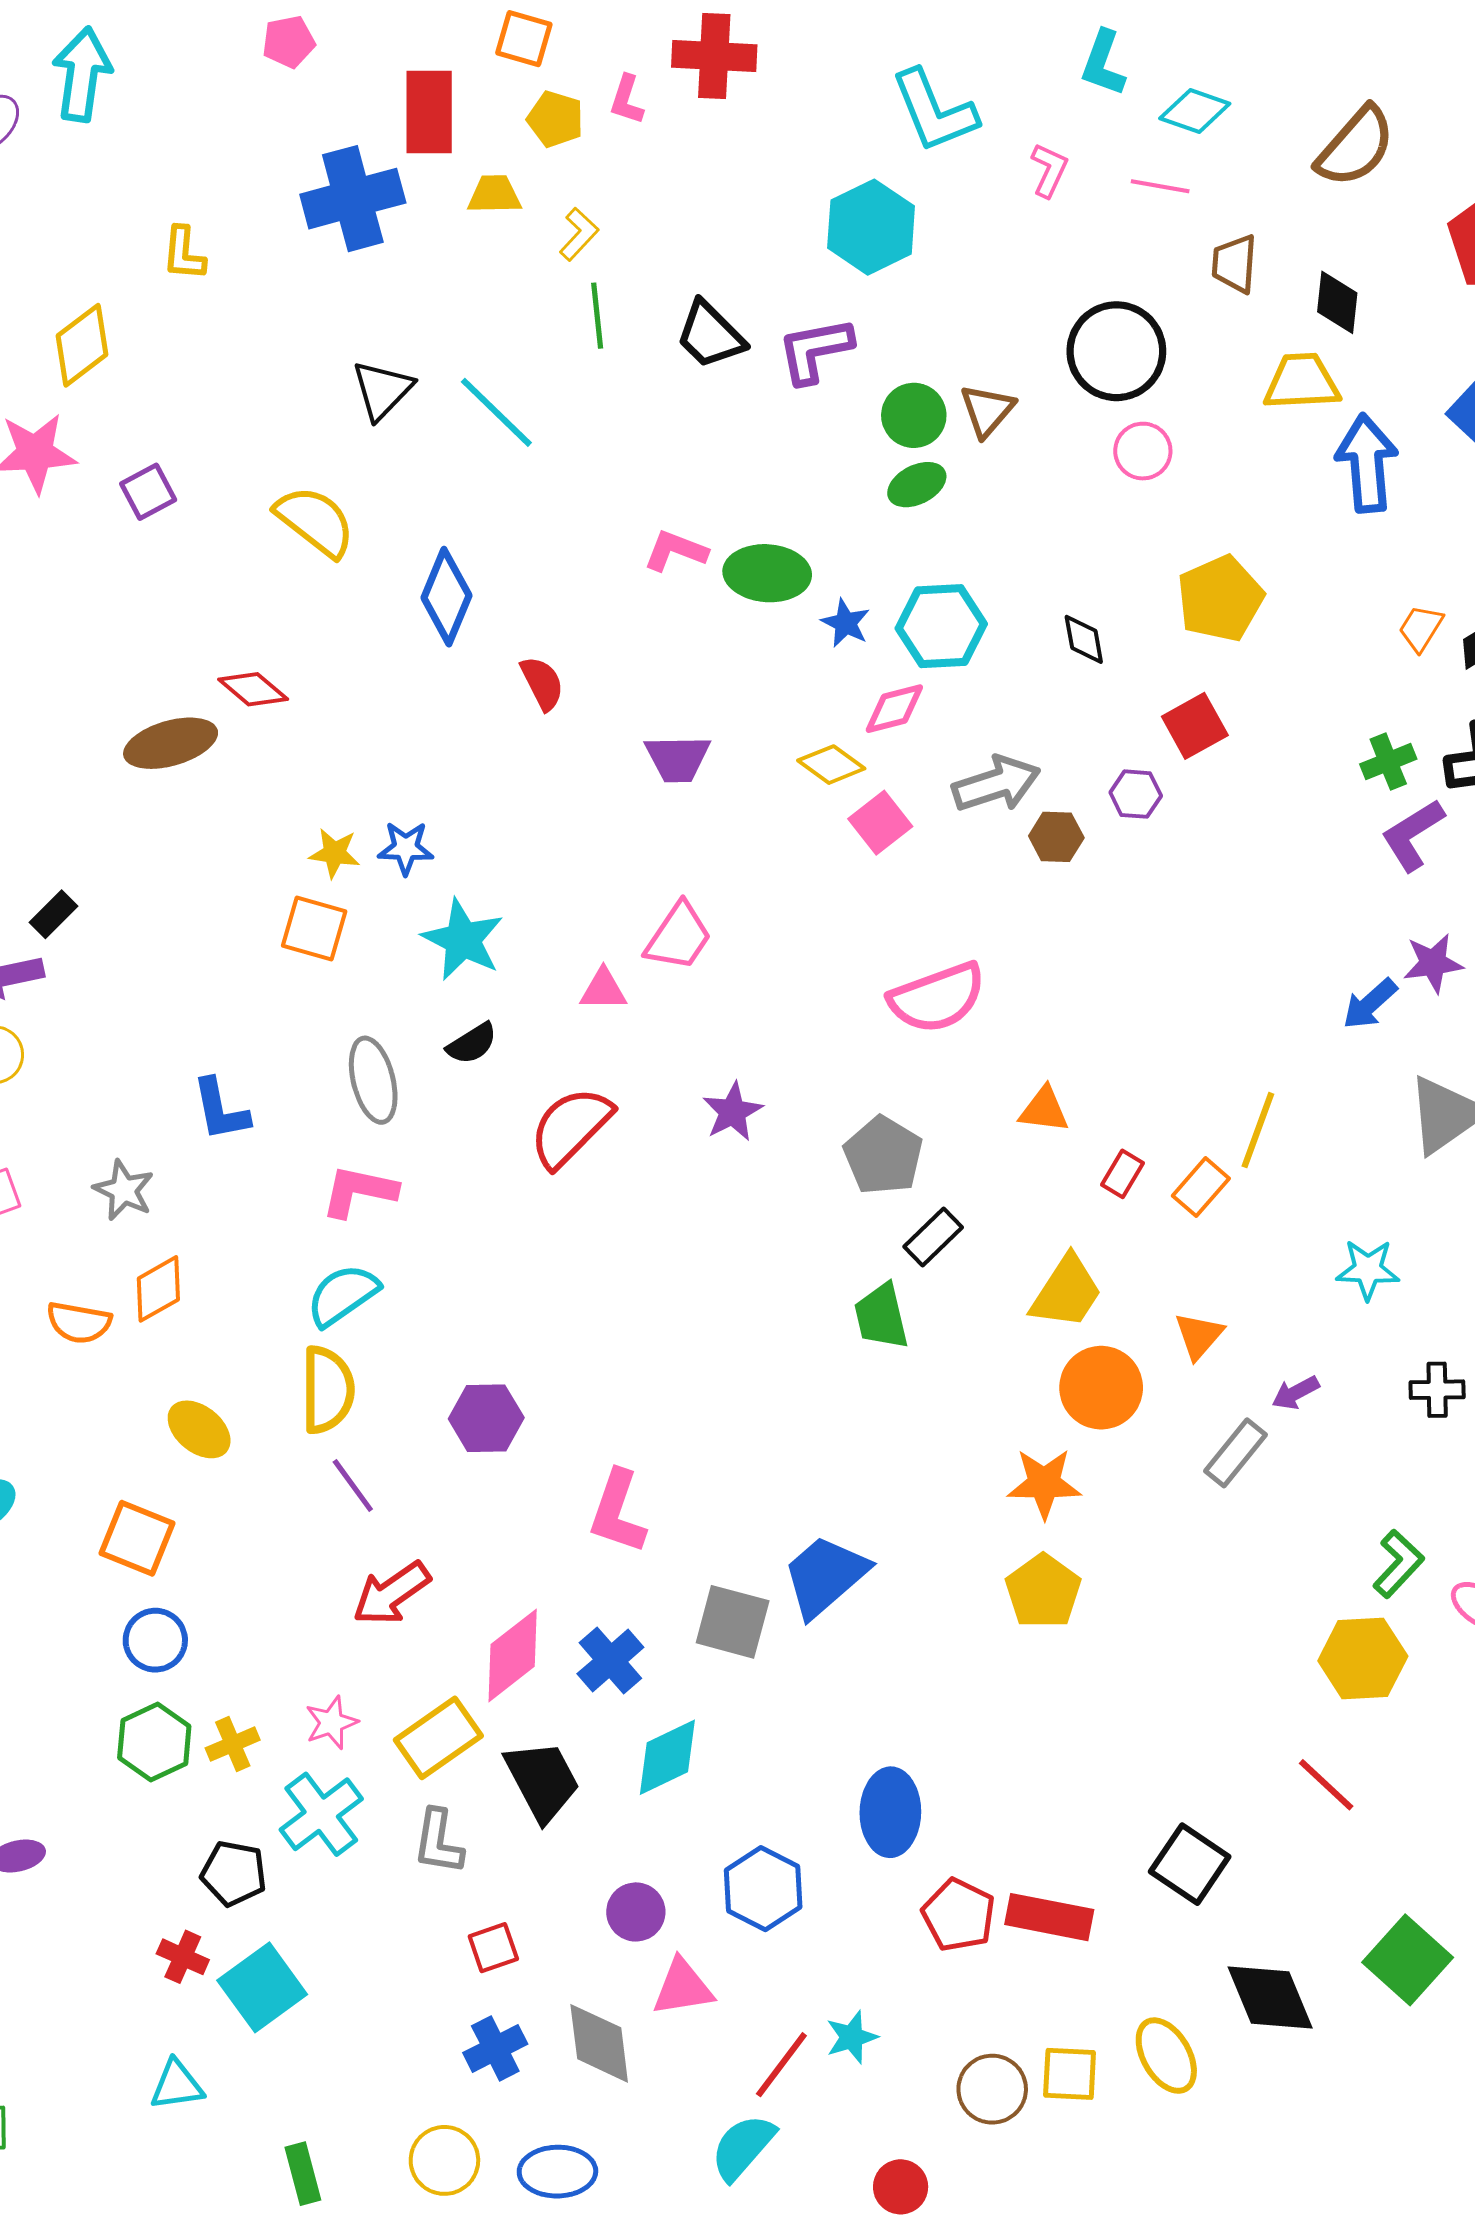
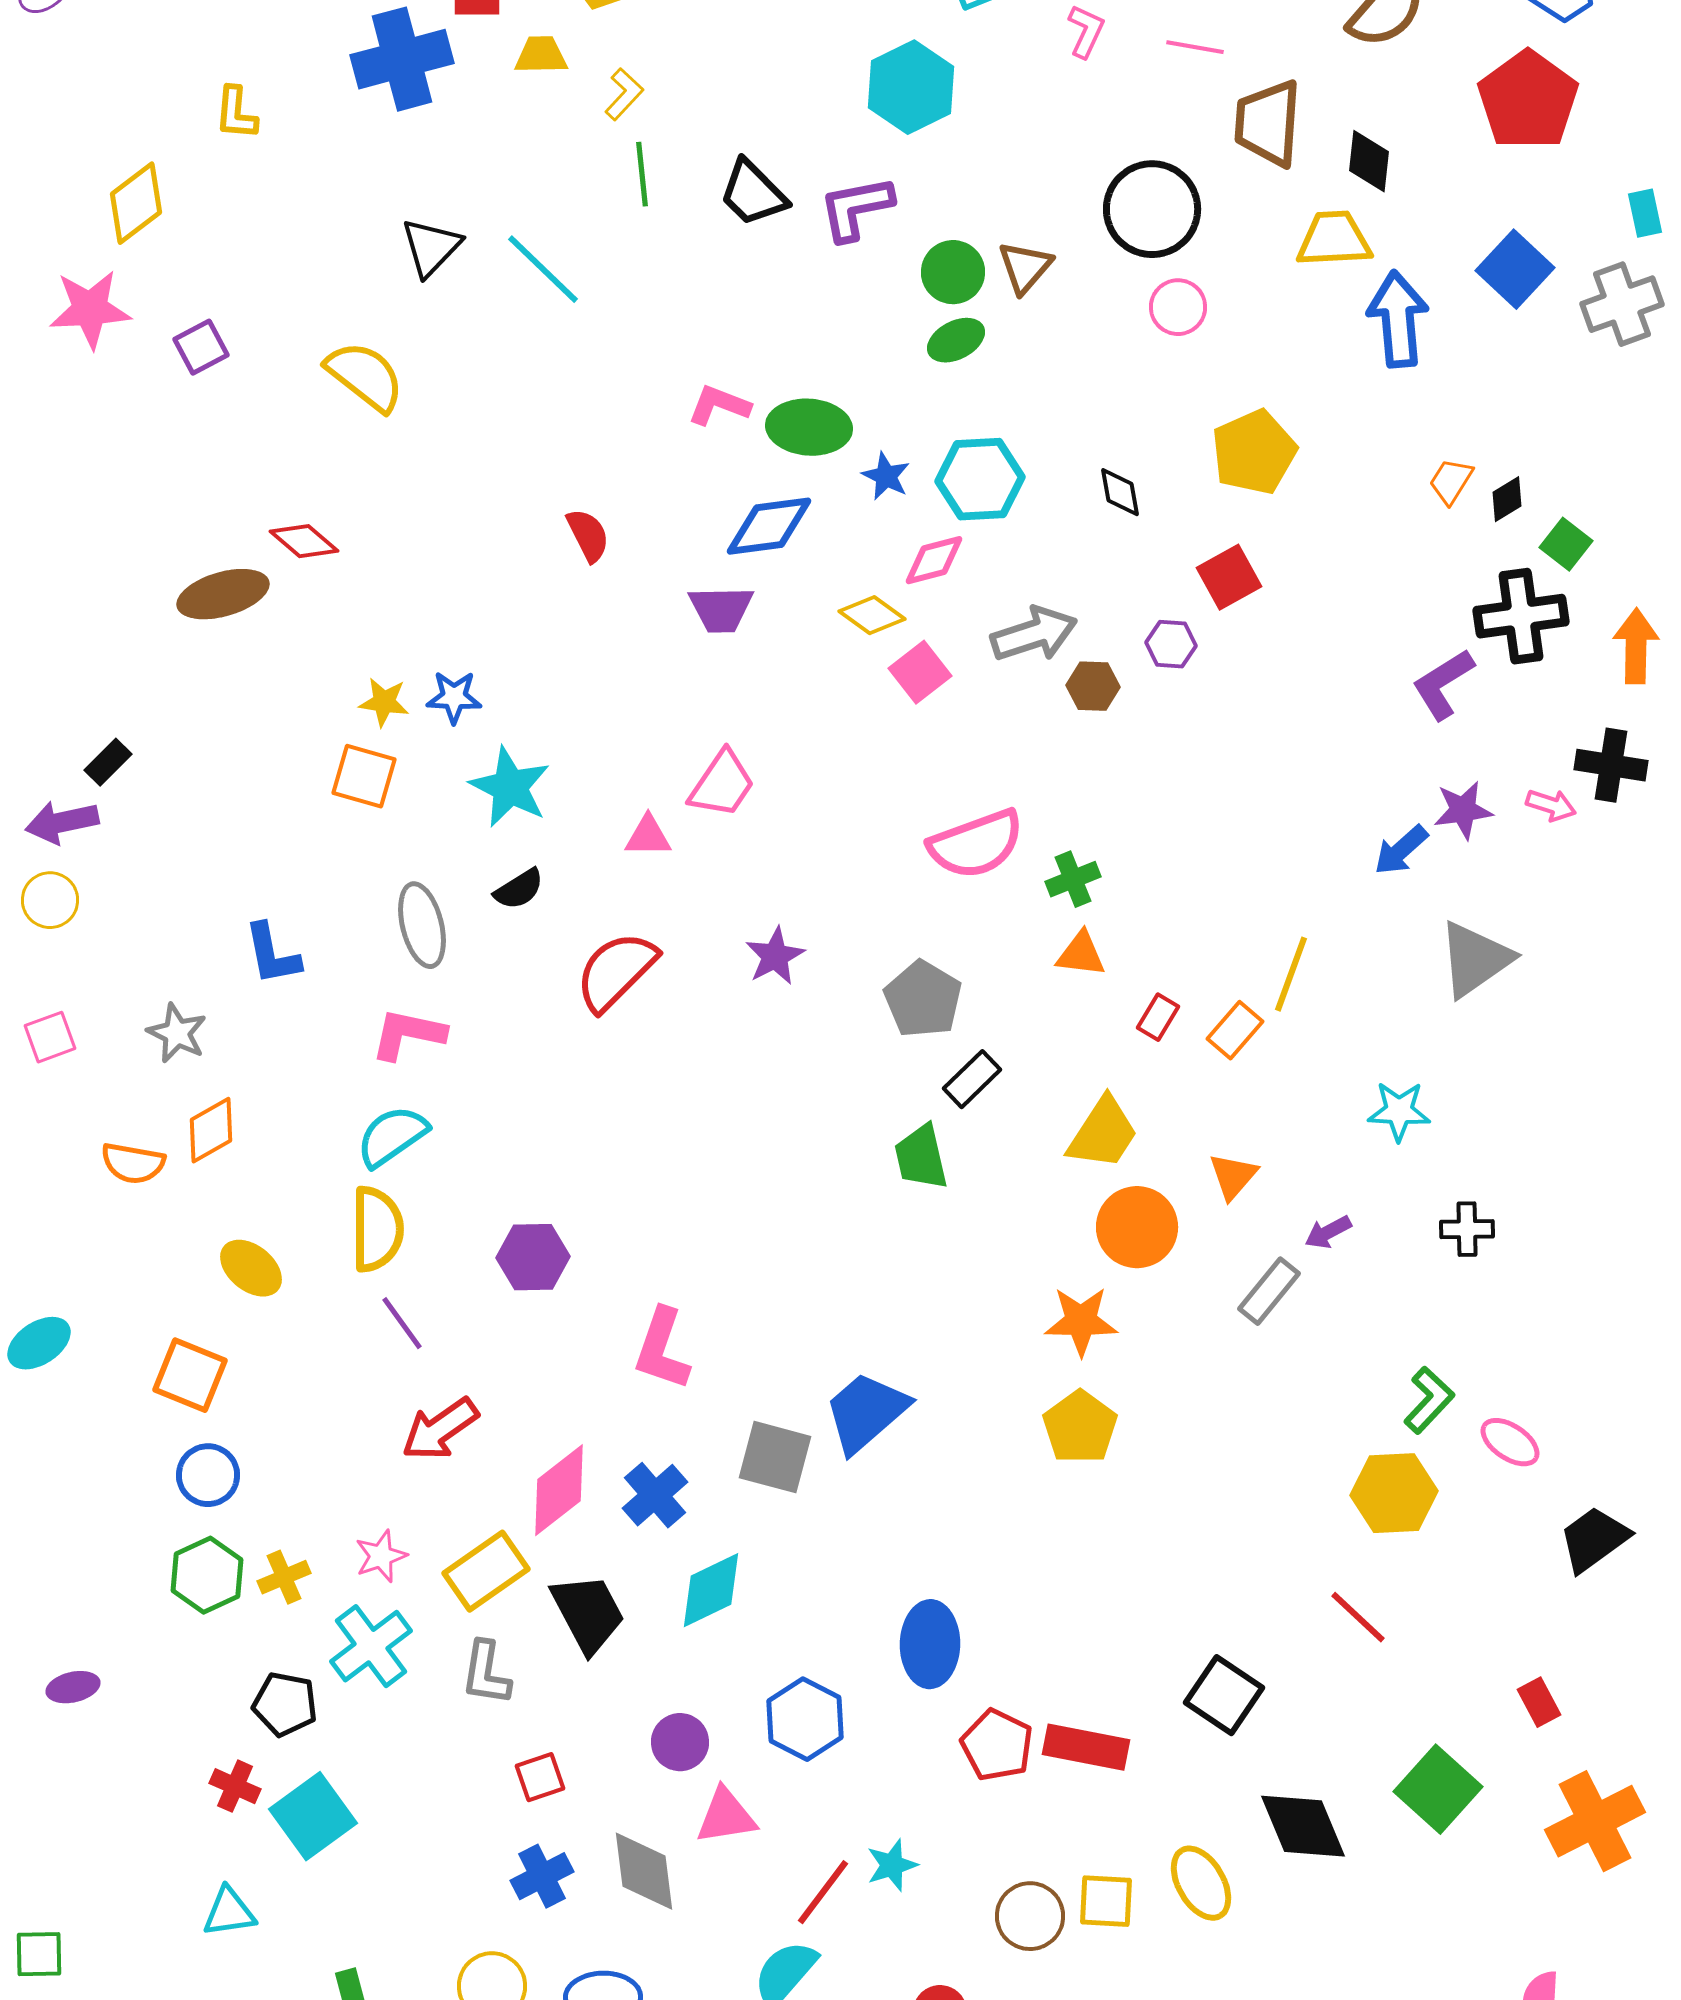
brown trapezoid: (1234, 264) -> (1268, 123), size x1.5
blue diamond: (446, 597) -> (769, 526), moved, turned 60
green cross: (1388, 762) -> (1073, 879), moved

